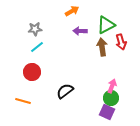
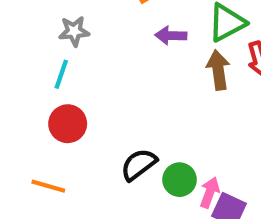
cyan line: (37, 47) -> (61, 74), moved, turned -32
pink arrow: (112, 86) -> (210, 193), moved
green circle: (111, 98) -> (180, 180), moved

